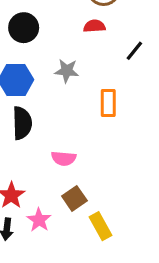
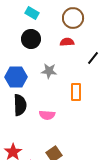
black circle: (24, 28) -> (31, 39), moved
pink semicircle: (64, 158) -> (47, 115), moved

